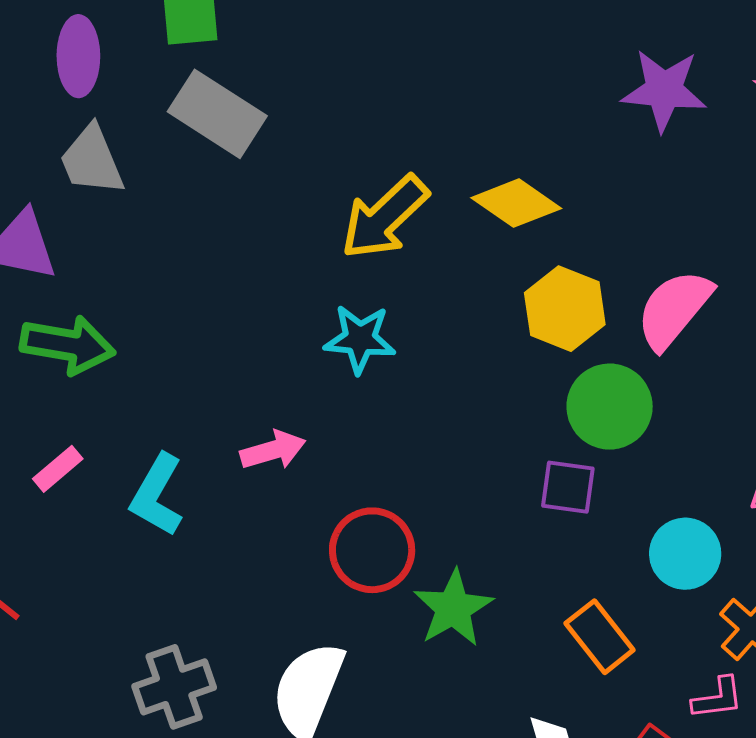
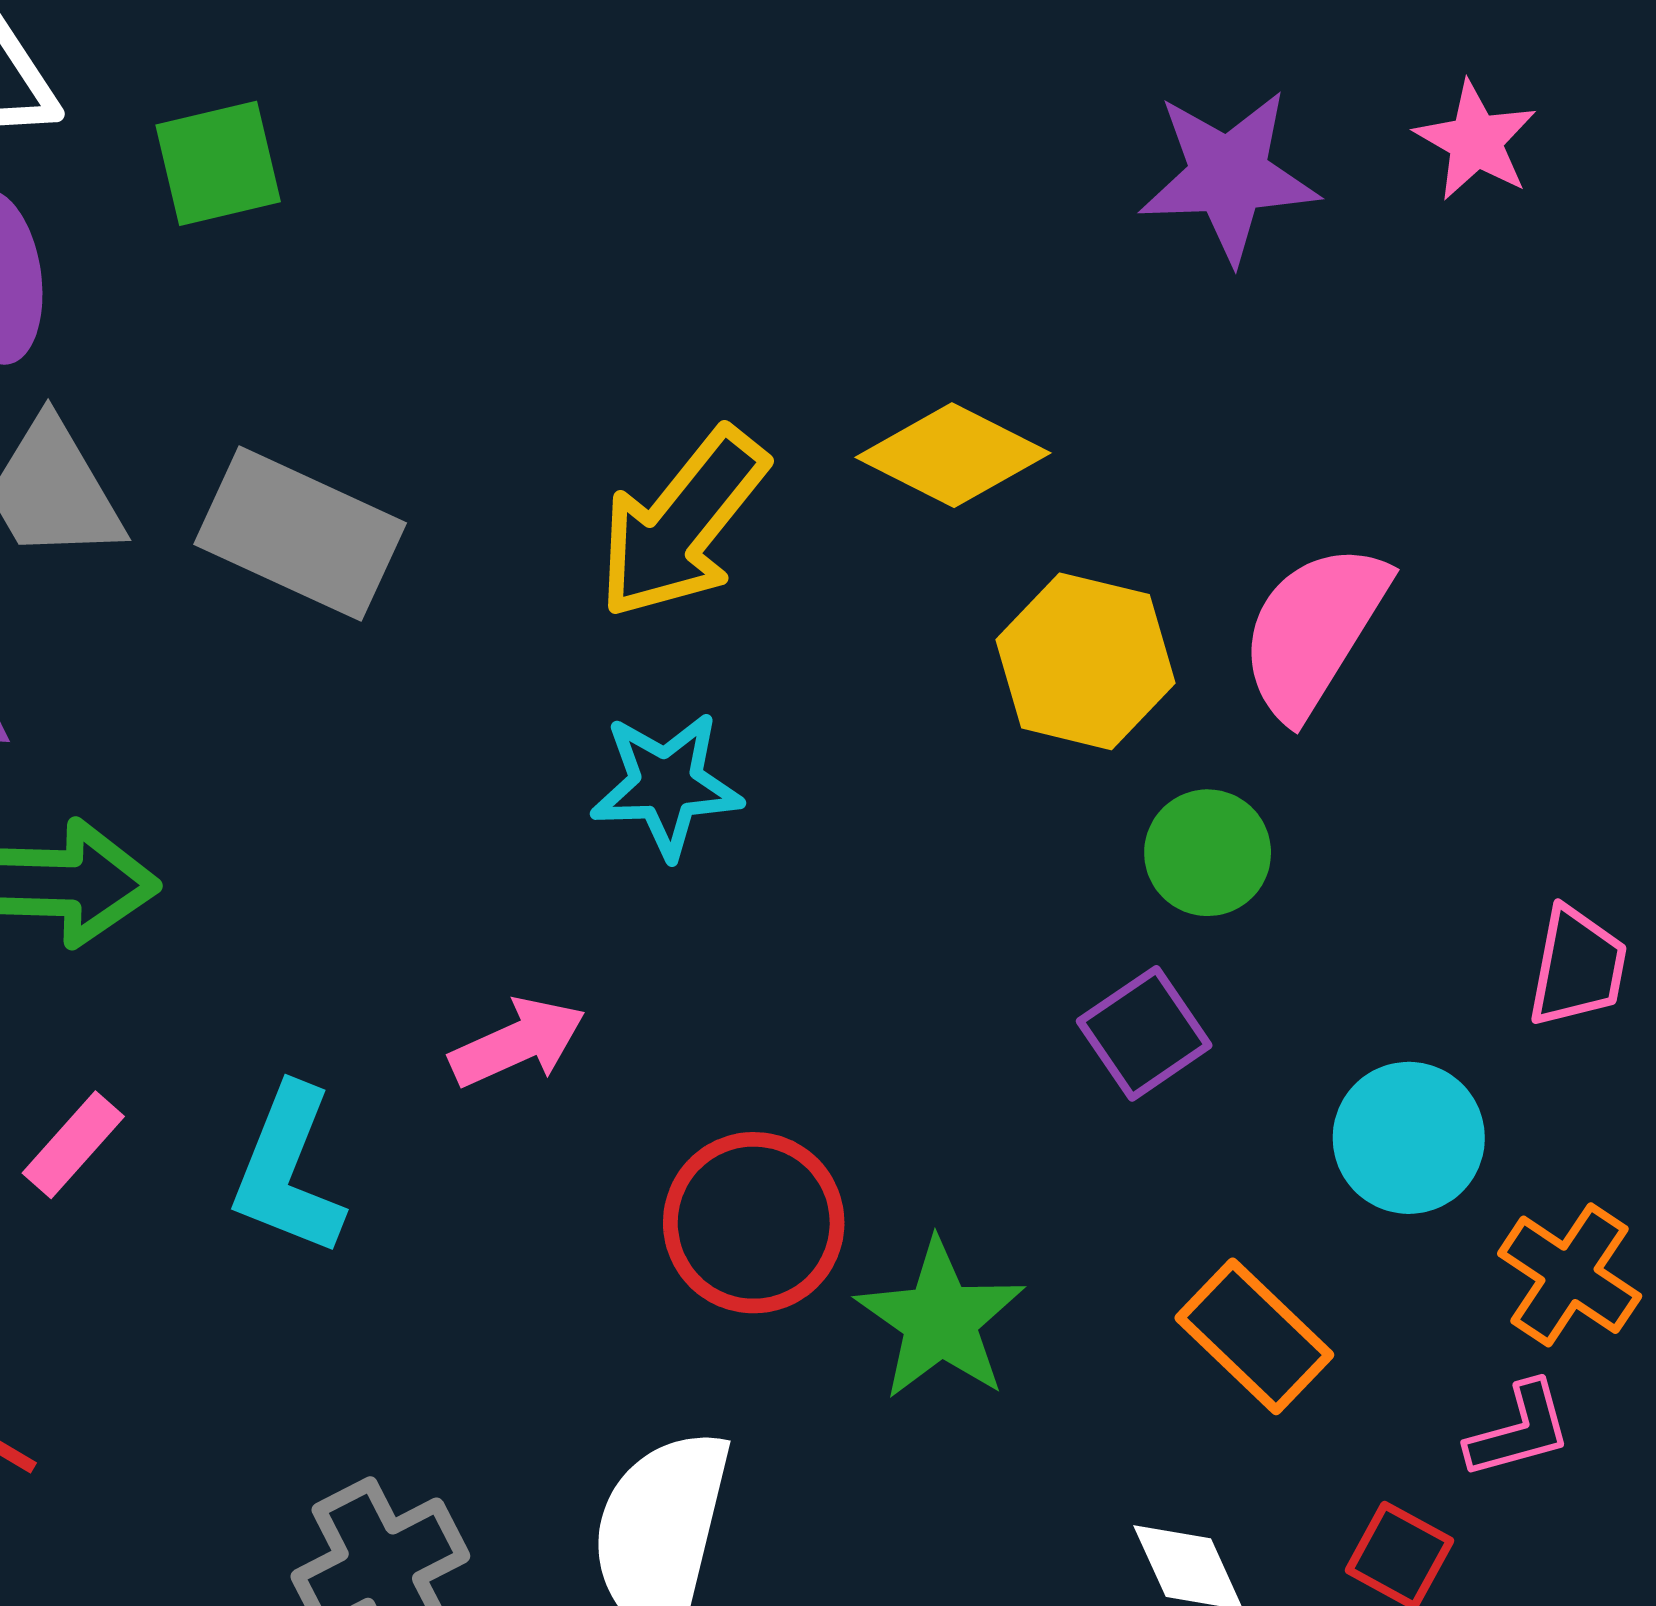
gray rectangle: (217, 114) -> (300, 534), moved
green circle: (610, 407) -> (1208, 853), size x0.7
purple square: (568, 487) -> (1144, 1033), turned -34

